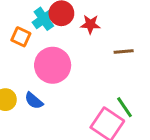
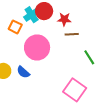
brown line: (124, 51) -> (72, 34), moved
green line: (125, 107) -> (89, 57), moved

